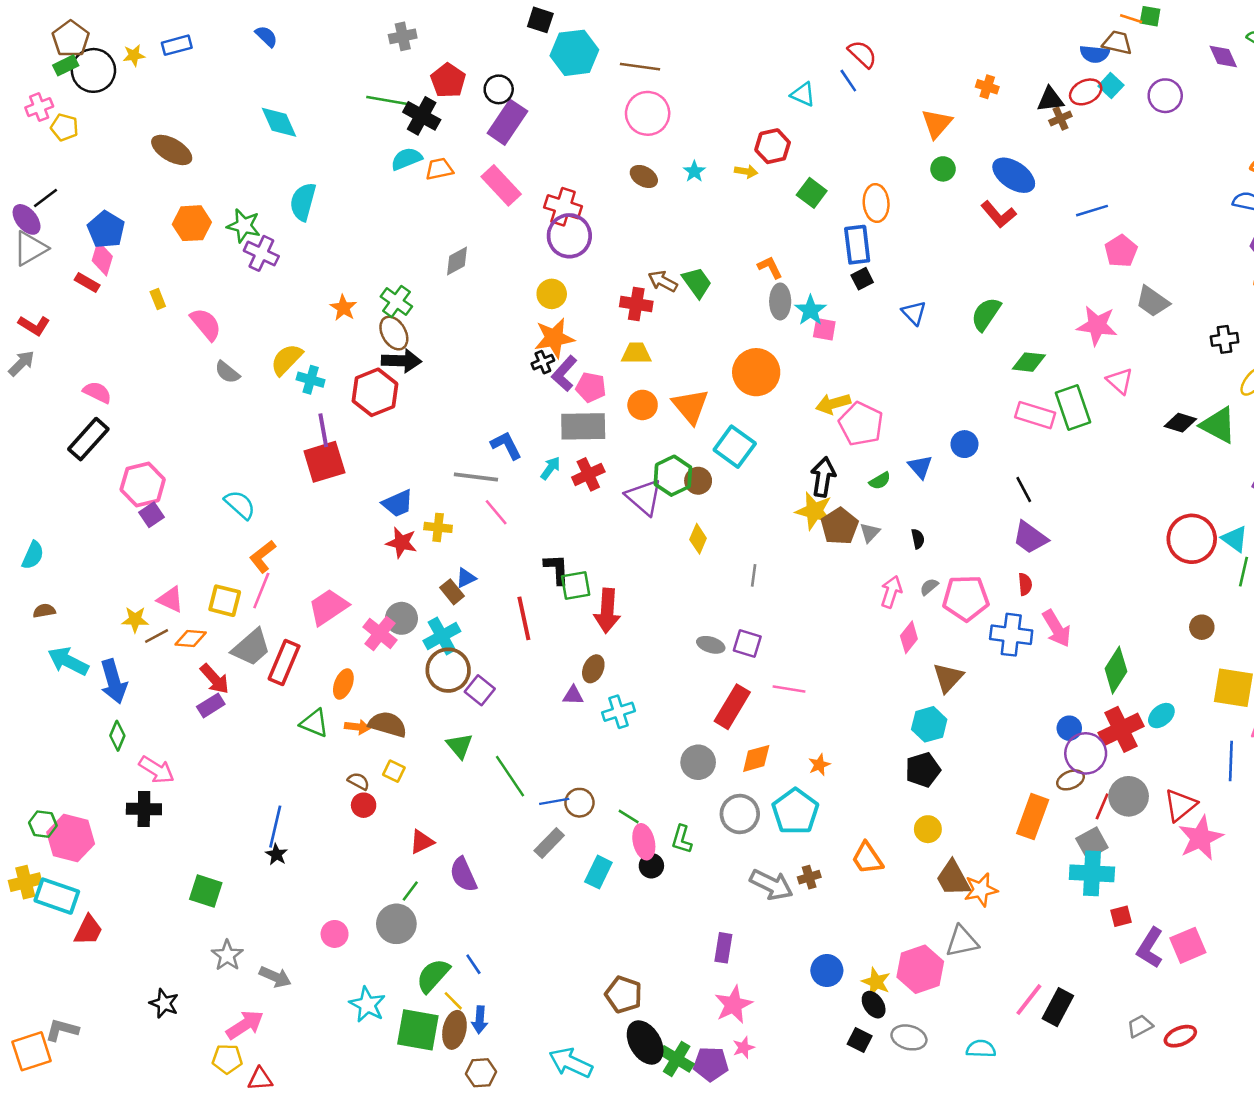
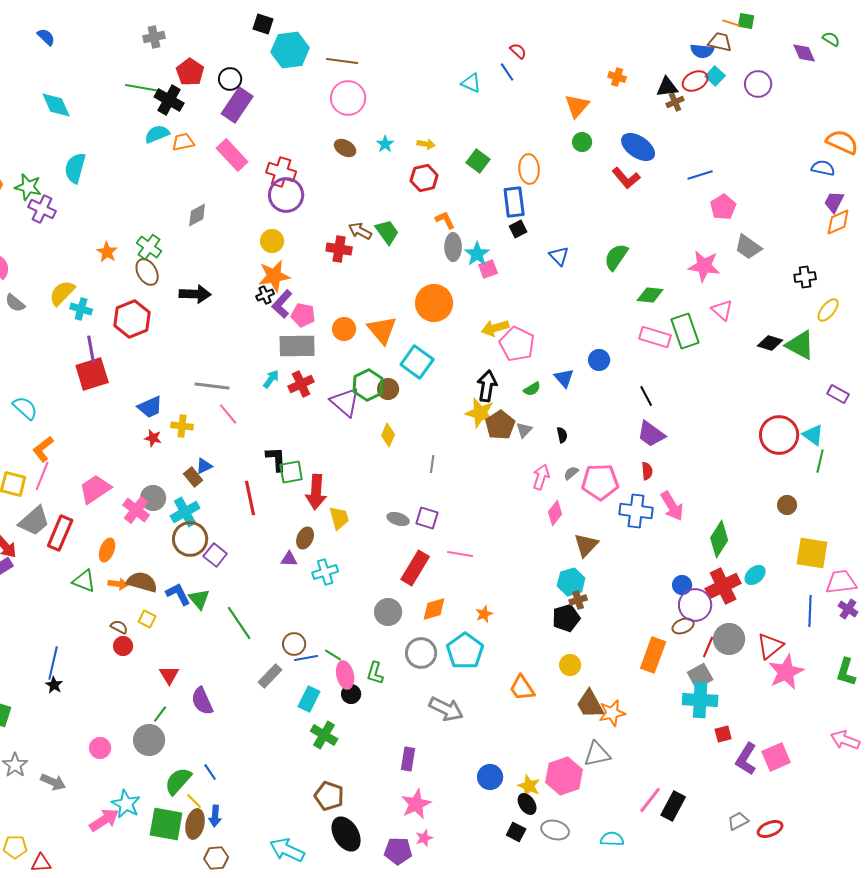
red semicircle: (862, 54) -> (518, 51), size x0.7
red hexagon: (773, 146) -> (424, 178), moved
pink square: (824, 329) -> (488, 269), turned -30
yellow trapezoid: (636, 353) -> (339, 518), moved, turned 75
black arrow: (401, 361) -> (195, 294), moved
blue L-shape: (506, 445) -> (178, 594), moved
red star: (401, 543) -> (153, 438), size x0.7
blue line: (554, 801) -> (306, 658), moved
red triangle: (422, 842) -> (169, 675), turned -35
brown cross: (809, 877) -> (578, 600), moved
pink arrow: (245, 1025) -> (104, 820), moved
green cross: (677, 1059) -> (324, 735), moved

